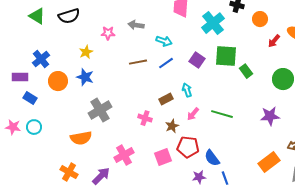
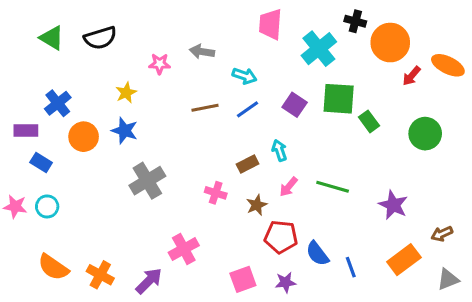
orange circle: (260, 19) -> (390, 43), size x1.6
purple star: (270, 116) -> (393, 205), moved, turned 30
orange semicircle: (81, 138) -> (53, 267), moved, turned 45
pink square: (163, 157) -> (243, 279), moved
purple star: (199, 177) -> (285, 282), moved
blue line: (225, 178) -> (351, 267), moved

